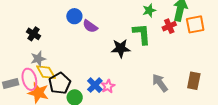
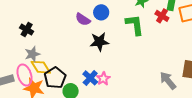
blue circle: (74, 16) -> (101, 12), moved
red cross: (169, 26) -> (162, 16), turned -32
black star: (121, 48) -> (99, 42), moved
gray arrow: (160, 83) -> (168, 81), moved

